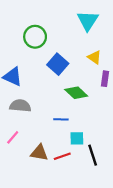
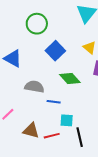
gray semicircle: (20, 106) -> (34, 87), moved

